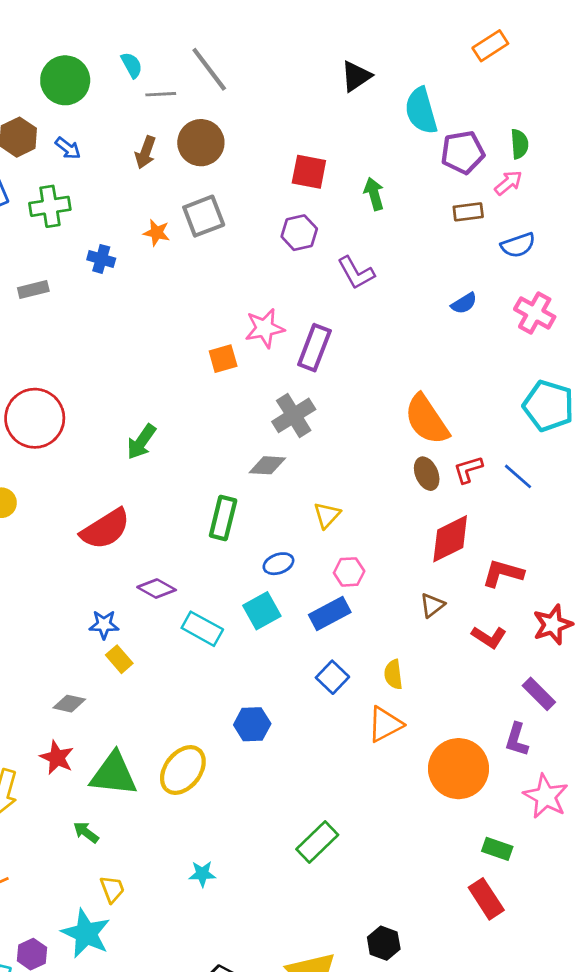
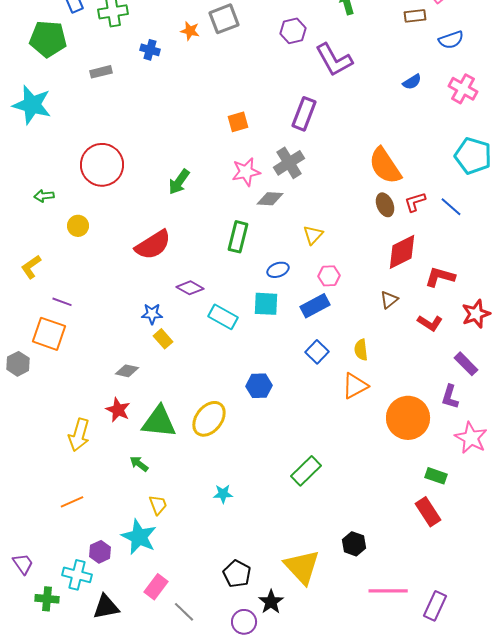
purple L-shape: (356, 273) -> (334, 60), size x1.4
pink star: (265, 328) -> (246, 172), moved
cyan square: (262, 611) -> (266, 304), turned 32

